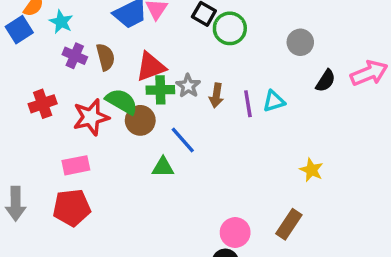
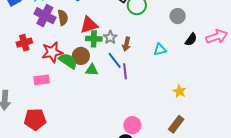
purple cross: (75, 56) -> (45, 16), size x1.5
green semicircle: (122, 101) -> (68, 61), moved
purple line: (248, 104) -> (125, 71), moved
blue line: (183, 140) -> (115, 60), moved
green triangle: (163, 167) -> (92, 70), moved
red pentagon: (72, 208) -> (35, 119), moved
brown rectangle: (289, 224) -> (176, 124), moved

